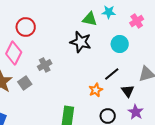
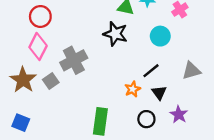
red circle: (26, 27) -> (40, 16), moved
gray cross: (45, 65) -> (74, 60), size x1.6
black triangle: (128, 91) -> (159, 93), moved

